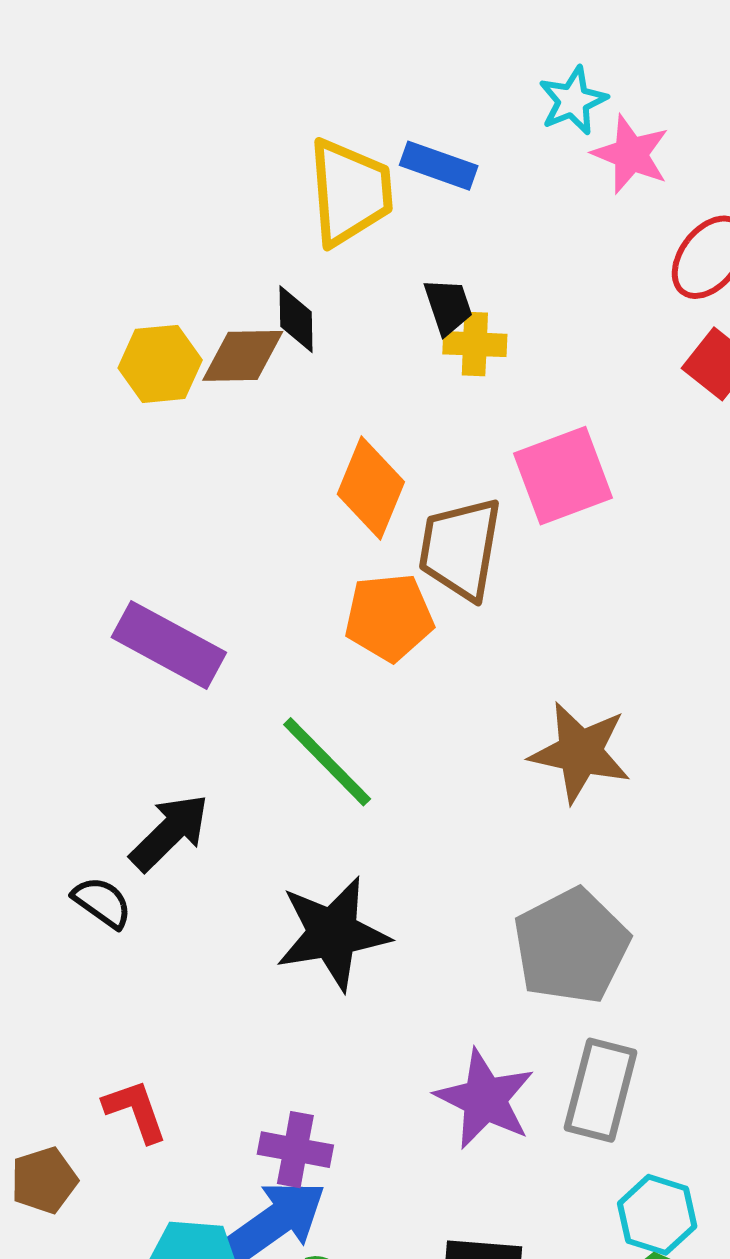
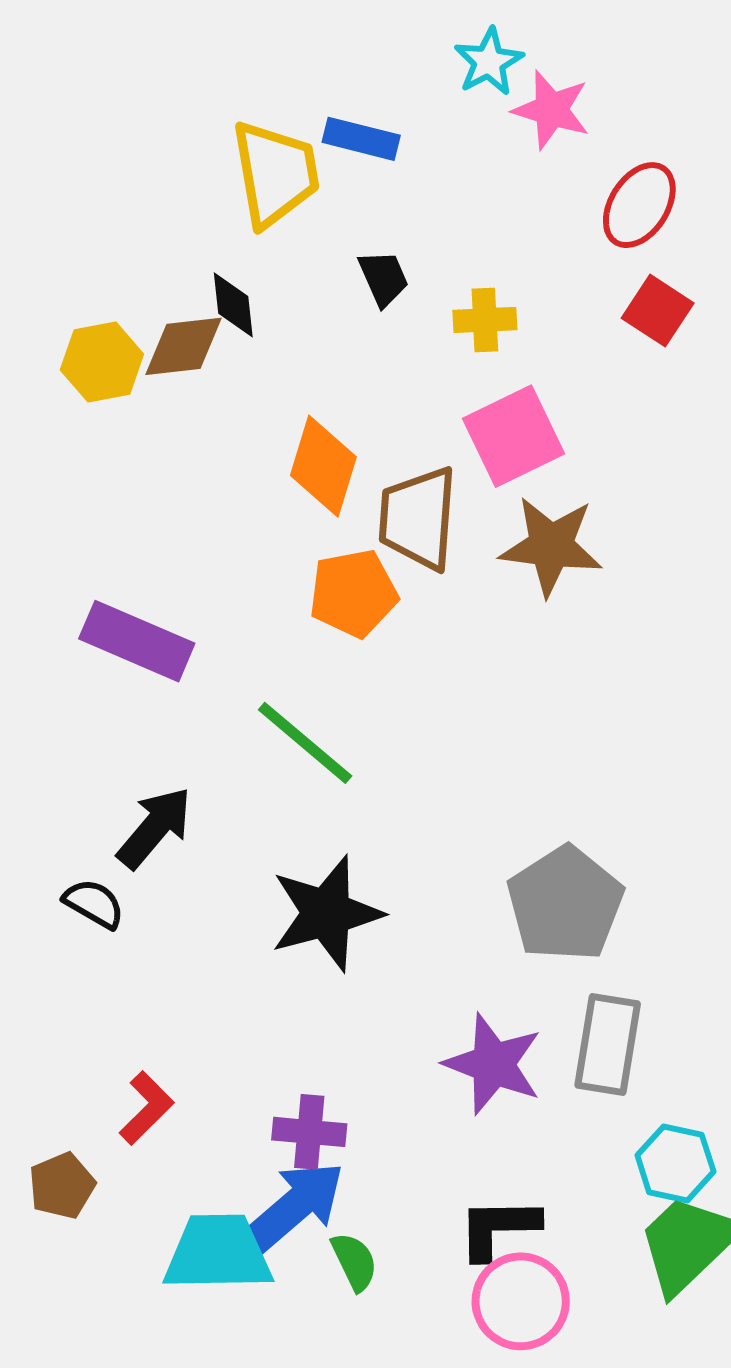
yellow cross: (475, 344) -> (485, 320), moved
brown star: (580, 752) -> (551, 546), moved
red L-shape: (135, 1111) -> (146, 1108), turned 70

